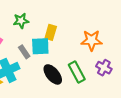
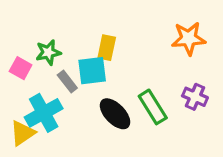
green star: (21, 21) -> (48, 52), moved
orange star: (92, 40) -> (189, 38), moved

